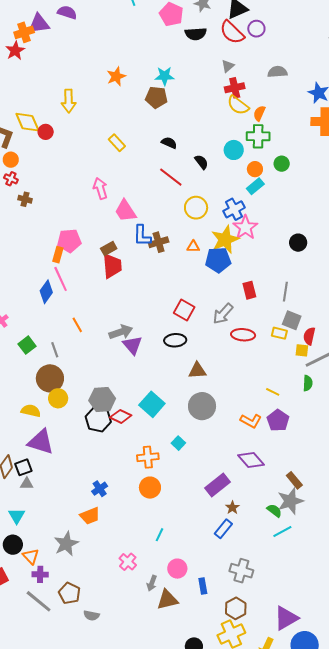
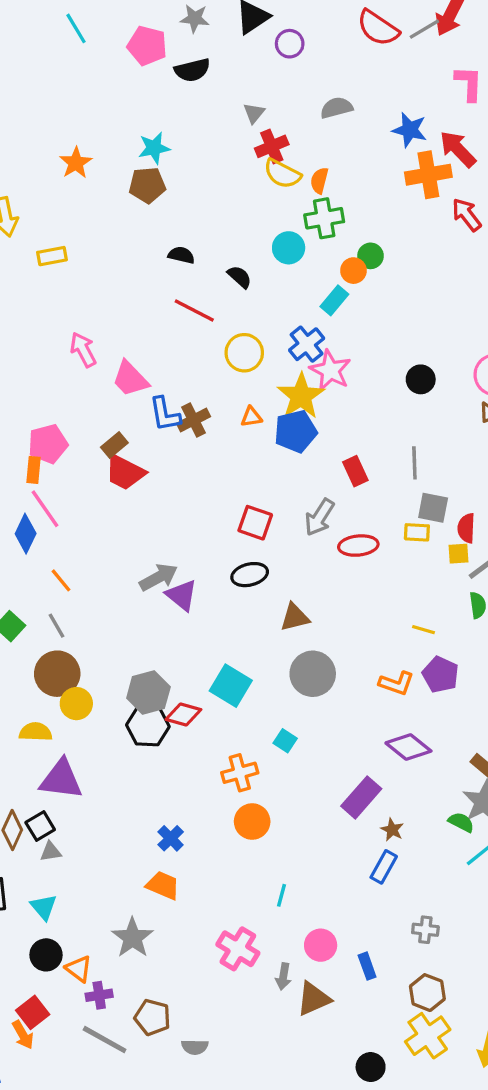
red semicircle: (232, 32) -> (378, 28), moved
yellow rectangle: (117, 143) -> (52, 256), moved, turned -48
orange circle: (255, 169) -> (353, 271), moved
red trapezoid: (112, 266) -> (125, 472), turned 132
orange line: (77, 325) -> (61, 580), moved
orange trapezoid: (90, 516) -> (163, 885), turned -125
pink cross: (128, 562) -> (238, 949), size x1.4
gray cross: (241, 571) -> (425, 930), size x0.7

